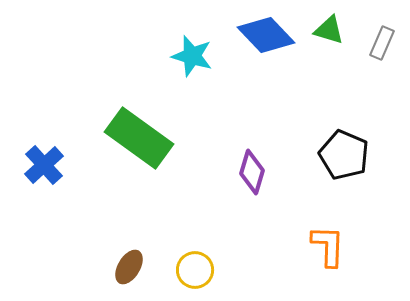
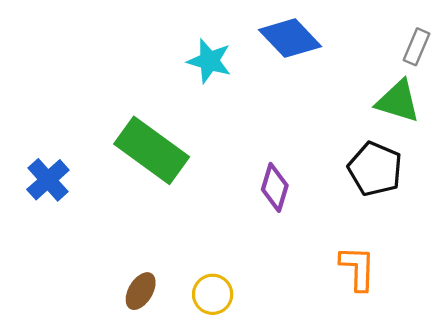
green triangle: (329, 30) -> (398, 101), moved, size x1.4

